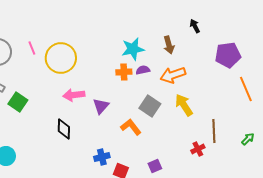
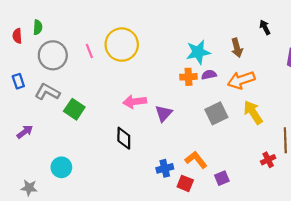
yellow circle: (61, 58) -> (122, 45), moved
gray square: (150, 106) -> (216, 113), turned 30
orange L-shape: (131, 127) -> (196, 160), moved

